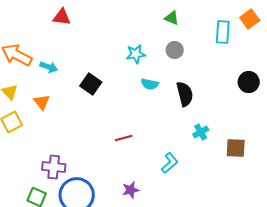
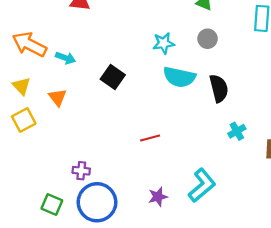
cyan semicircle: (150, 84) -> (179, 77), size x1.6
cyan L-shape: (170, 163) -> (202, 185), moved, size x1.4
purple cross: (54, 167) -> (81, 171), moved, size x0.7

